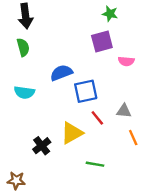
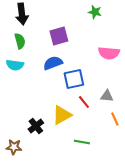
purple square: (102, 41) -> (59, 36), moved
pink semicircle: (126, 61) -> (109, 53), size x1.5
cyan semicircle: (24, 92) -> (15, 65), moved
brown star: (16, 180) -> (14, 147), moved

